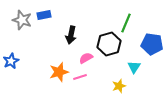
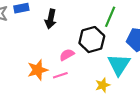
black arrow: (71, 35) -> (51, 19), moved
cyan triangle: (134, 67) -> (119, 64), size x1.6

